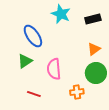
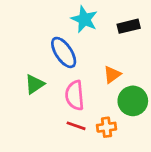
blue ellipse: (33, 36) -> (64, 52), moved
orange triangle: (94, 49) -> (112, 75), moved
red line: (34, 94) -> (76, 126), moved

